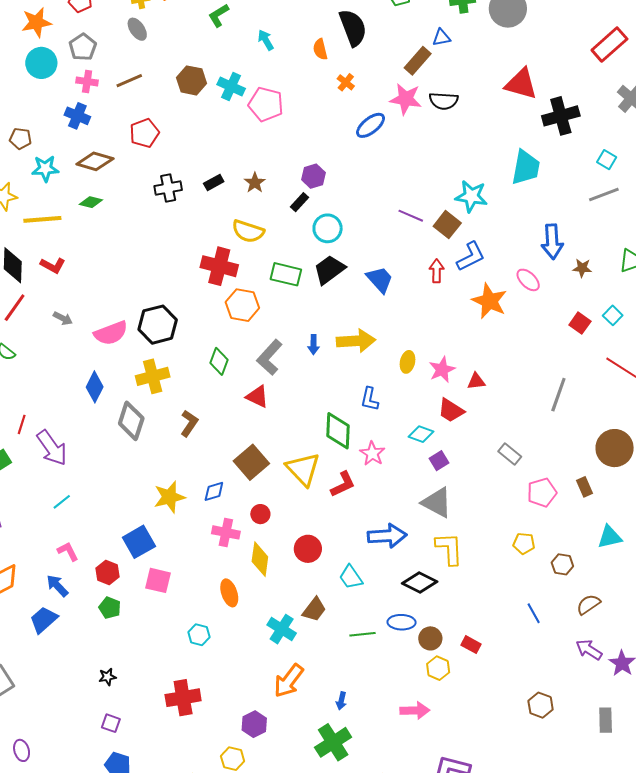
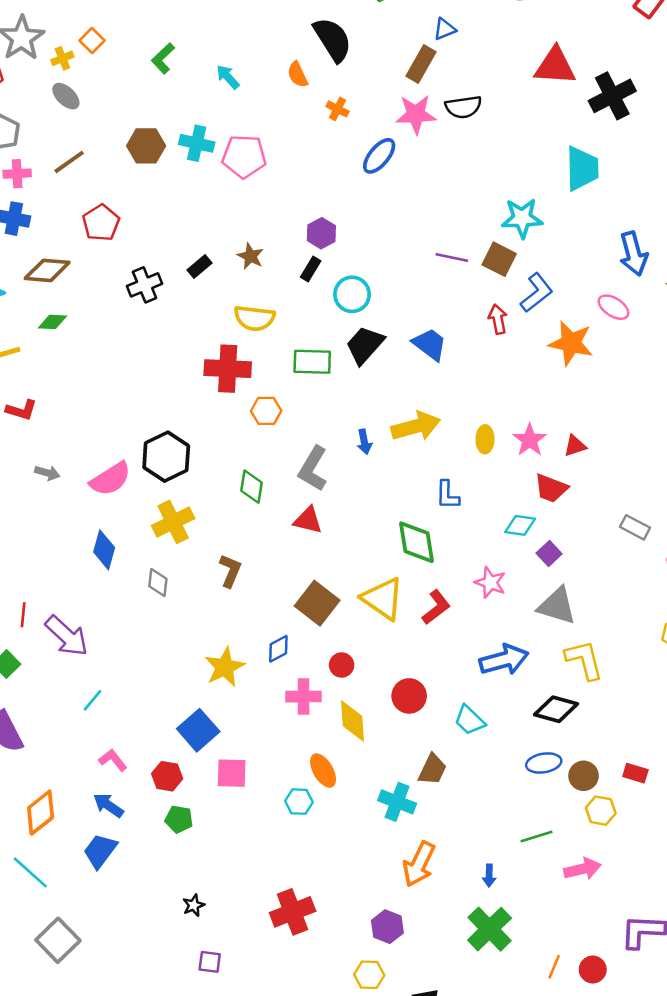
orange hexagon: (242, 305) -> (266, 411), size x0.7
gray diamond: (131, 421) -> (158, 582), size x0.6
pink star: (372, 453) -> (490, 583), moved
green line: (362, 634) -> (536, 837), moved
cyan hexagon: (199, 635) -> (299, 802), moved

